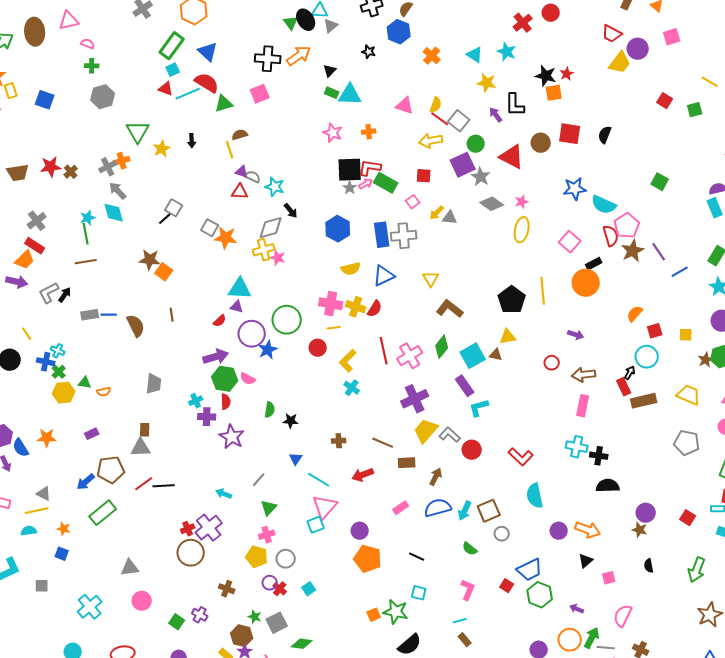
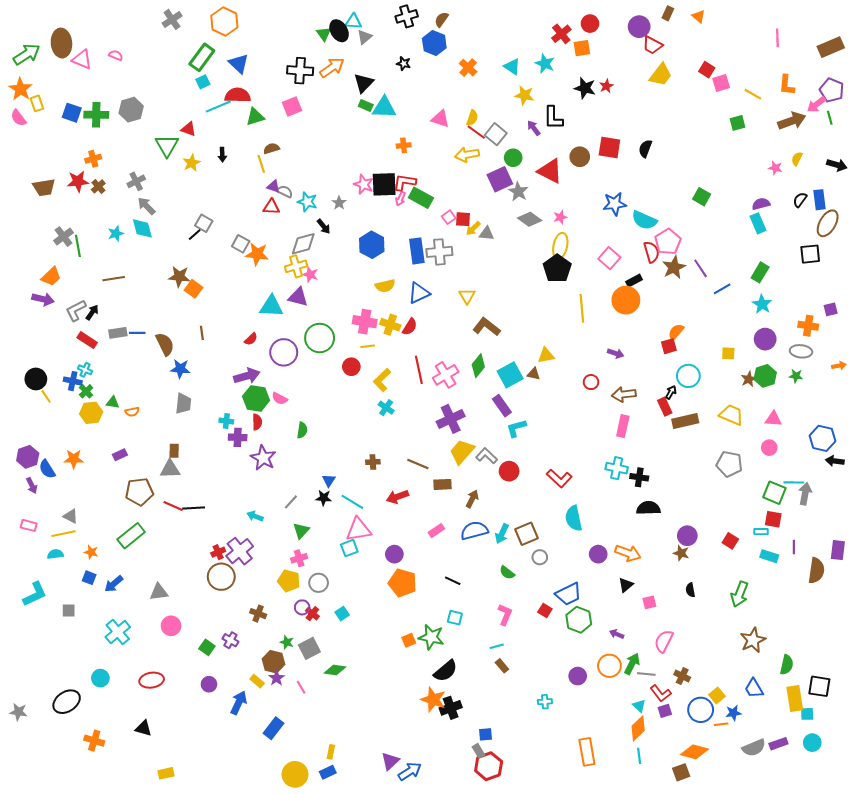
pink triangle: (69, 21) -> (82, 59), moved, turned 35
pink square: (672, 37) -> (721, 83), moved
purple circle: (638, 49) -> (639, 27), moved
green cross: (92, 66) -> (96, 115), moved, size x1.6
black triangle: (330, 71) -> (364, 83), size x1.5
red semicircle: (207, 83) -> (238, 95), turned -30
red triangle: (166, 89) -> (188, 129), moved
orange square: (554, 93) -> (582, 48), moved
red square: (665, 101) -> (707, 70), moved
pink star: (333, 133) -> (364, 184), moved
orange cross: (122, 161) -> (93, 159), moved
red square: (424, 176) -> (463, 219), moved
pink arrow: (366, 184) -> (400, 199), turned 144
gray star: (350, 188) -> (339, 203), moved
green line: (86, 234) -> (78, 246), moved
red rectangle: (35, 246) -> (87, 340), moved
black pentagon: (512, 300) -> (557, 268), moved
purple triangle: (237, 307) -> (298, 297), moved, size x1.5
red square: (655, 331) -> (669, 346), moved
yellow line: (27, 334) -> (46, 396), moved
blue star: (268, 350) -> (180, 369), moved, turned 30
cyan cross: (196, 401) -> (226, 421), turned 32
black star: (291, 421) -> (324, 498), moved
blue arrow: (86, 482) -> (114, 584), moved
red line: (144, 484) -> (173, 506), turned 60
pink triangle: (325, 507) -> (359, 530), turned 40

